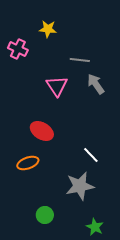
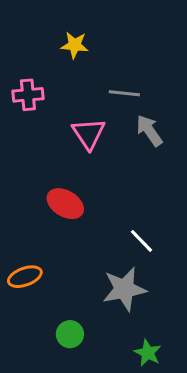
pink cross: (18, 49) -> (28, 95), moved, turned -30
orange ellipse: (28, 163) -> (25, 277), moved

